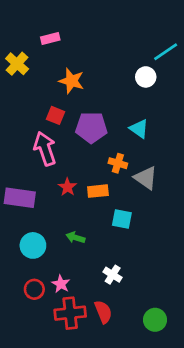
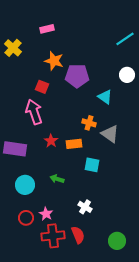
pink rectangle: (50, 38) -> (47, 29), moved
white circle: (146, 77) -> (127, 75), moved
purple pentagon: (91, 127) -> (77, 76), moved

